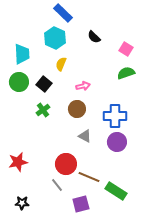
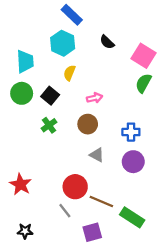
pink square: (126, 49) -> (143, 56), size x1.5
green semicircle: (126, 73) -> (143, 83), turned -42
blue cross: (115, 116) -> (131, 132), size x0.7
red star: (18, 162) -> (20, 184), turned -30

